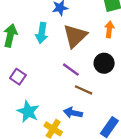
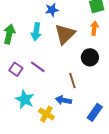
purple line: (71, 70) -> (38, 67), moved
brown line: (84, 90) -> (72, 80), turned 49

